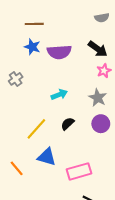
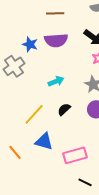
brown line: (34, 24) -> (55, 13), moved
blue star: (32, 47) -> (30, 44), moved
gray cross: (16, 79) -> (14, 66), size x1.5

